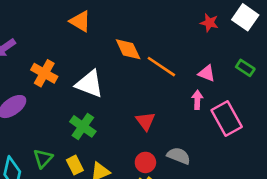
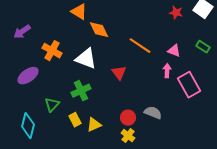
orange diamond: (128, 49) -> (99, 30), moved
red triangle: (145, 121) -> (119, 73), moved
green cross: (83, 126) -> (81, 91), turned 30
green triangle: (43, 158) -> (52, 105), moved

